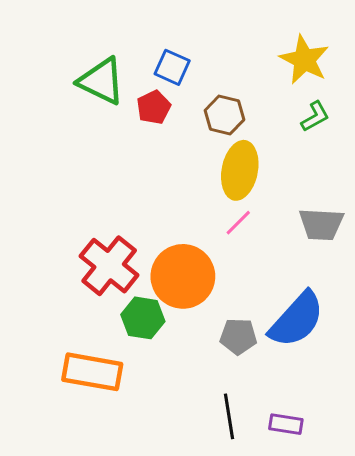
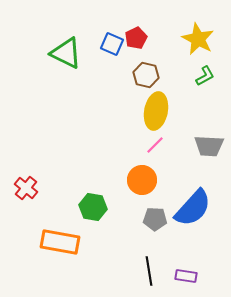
red pentagon: (154, 107) -> (136, 38), moved
red cross: (109, 266) -> (26, 188), moved, size x0.6
orange circle: (183, 276) -> (142, 180), moved, size x0.7

